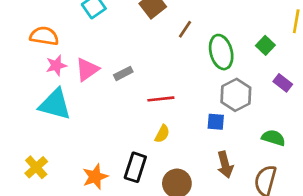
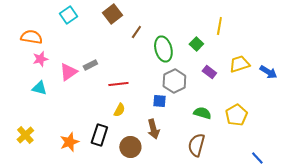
pink triangle: (87, 69) -> (68, 72), moved
cyan triangle: (55, 104) -> (39, 88), size x0.6
brown arrow: (225, 165) -> (153, 129), moved

